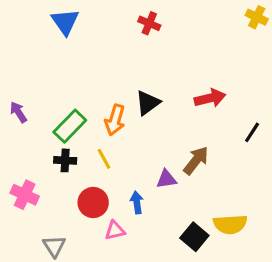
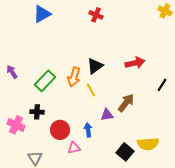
blue triangle: (65, 22) -> (42, 14), turned 36
yellow line: (104, 159) -> (91, 90), moved
black cross: (65, 160) -> (37, 112), moved

